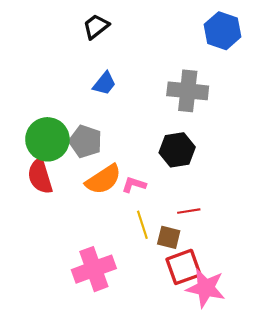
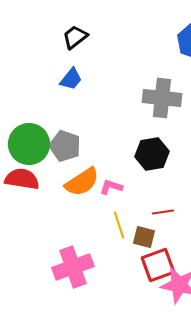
blue trapezoid: (104, 83) -> (71, 79), moved
red semicircle: (40, 176) -> (22, 179), turned 116

